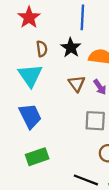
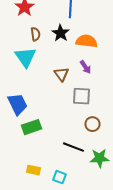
brown triangle: (77, 84) -> (62, 74), moved
blue trapezoid: (30, 116) -> (18, 104), moved

